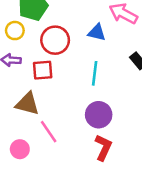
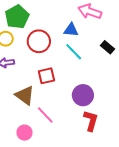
red square: (43, 70) -> (46, 76), moved
cyan line: (95, 73) -> (74, 52), moved, turned -42
brown triangle: (27, 104) -> (25, 95), turned 30

